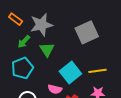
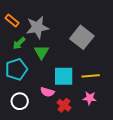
gray square: (87, 32) -> (82, 37), turned -30
cyan square: (70, 72) -> (64, 76), turned 35

